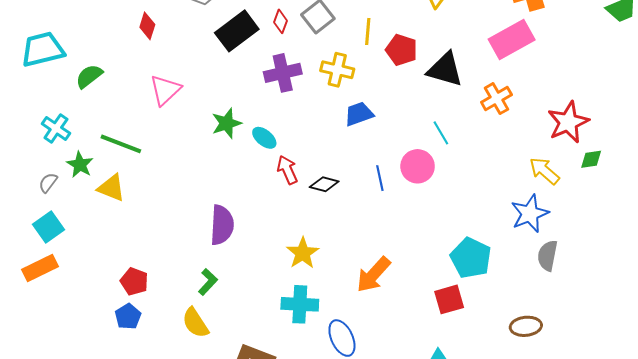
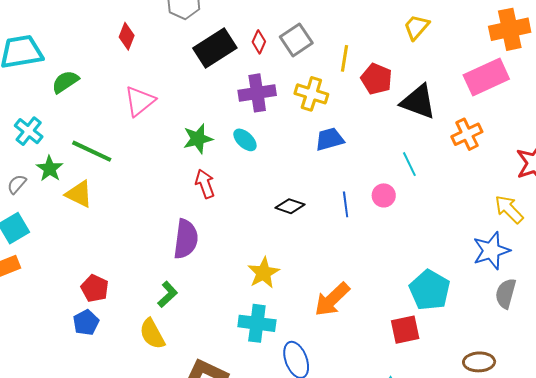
cyan ellipse: (264, 138) -> (245, 140), moved
pink circle: (418, 166) -> (384, 195), size x0.7
red arrow: (287, 170) -> (205, 184), moved

